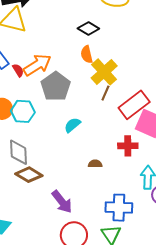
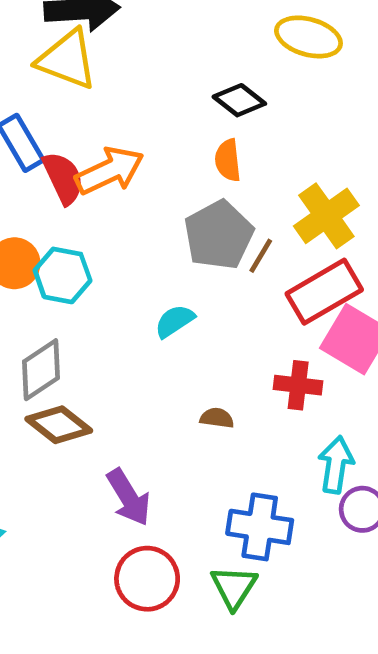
red semicircle: (18, 70) -> (63, 178), size x1.6
yellow cross: (104, 72) -> (326, 216), moved
gray pentagon: (56, 86) -> (219, 235), moved
gray diamond: (19, 152) -> (41, 370), turned 52

